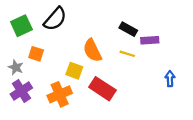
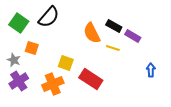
green square: (21, 26) -> (19, 23), turned -30
purple rectangle: (150, 40) -> (133, 36), turned 35
orange semicircle: (92, 50) -> (92, 33), moved

